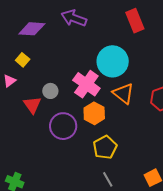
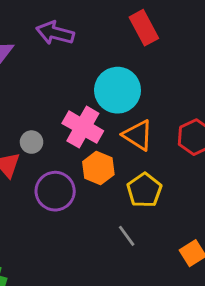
yellow pentagon: (105, 147) -> (144, 190), moved
gray line: (108, 179) -> (127, 236), moved

